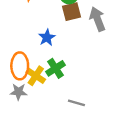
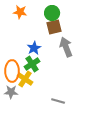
gray arrow: (97, 19) -> (66, 47), moved
green cross: (55, 68) -> (32, 64), moved

